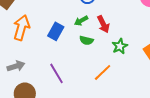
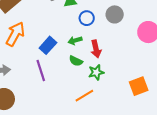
green star: (120, 46) -> (96, 72), moved
purple line: (56, 73) -> (41, 71), moved

